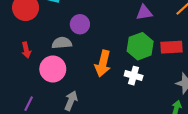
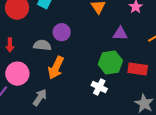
orange arrow: (103, 63) -> (56, 68), moved
pink circle: (53, 69) -> (17, 74), moved

